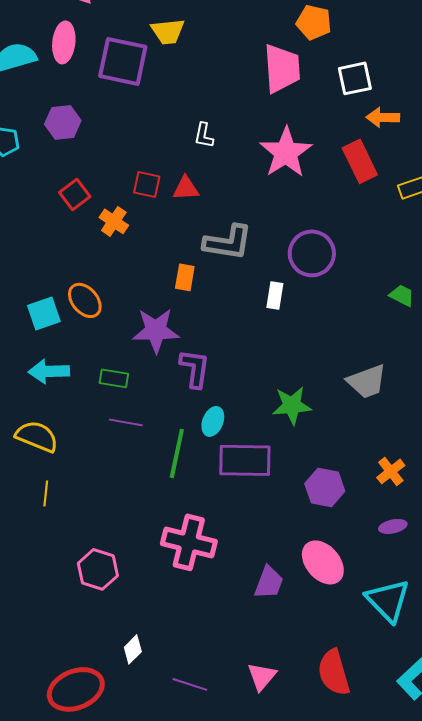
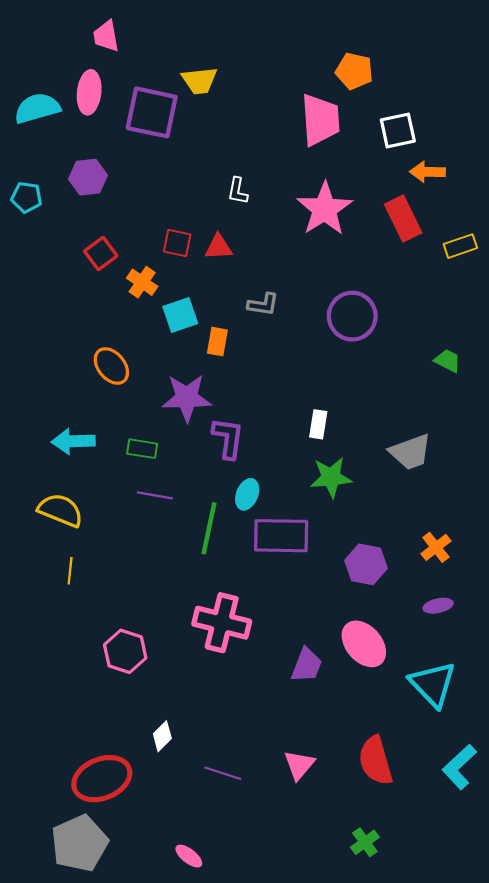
gray L-shape: (228, 242) -> (263, 304), size x0.6
white rectangle: (275, 295) -> (318, 424), moved
cyan square: (44, 313) -> (180, 315), moved

